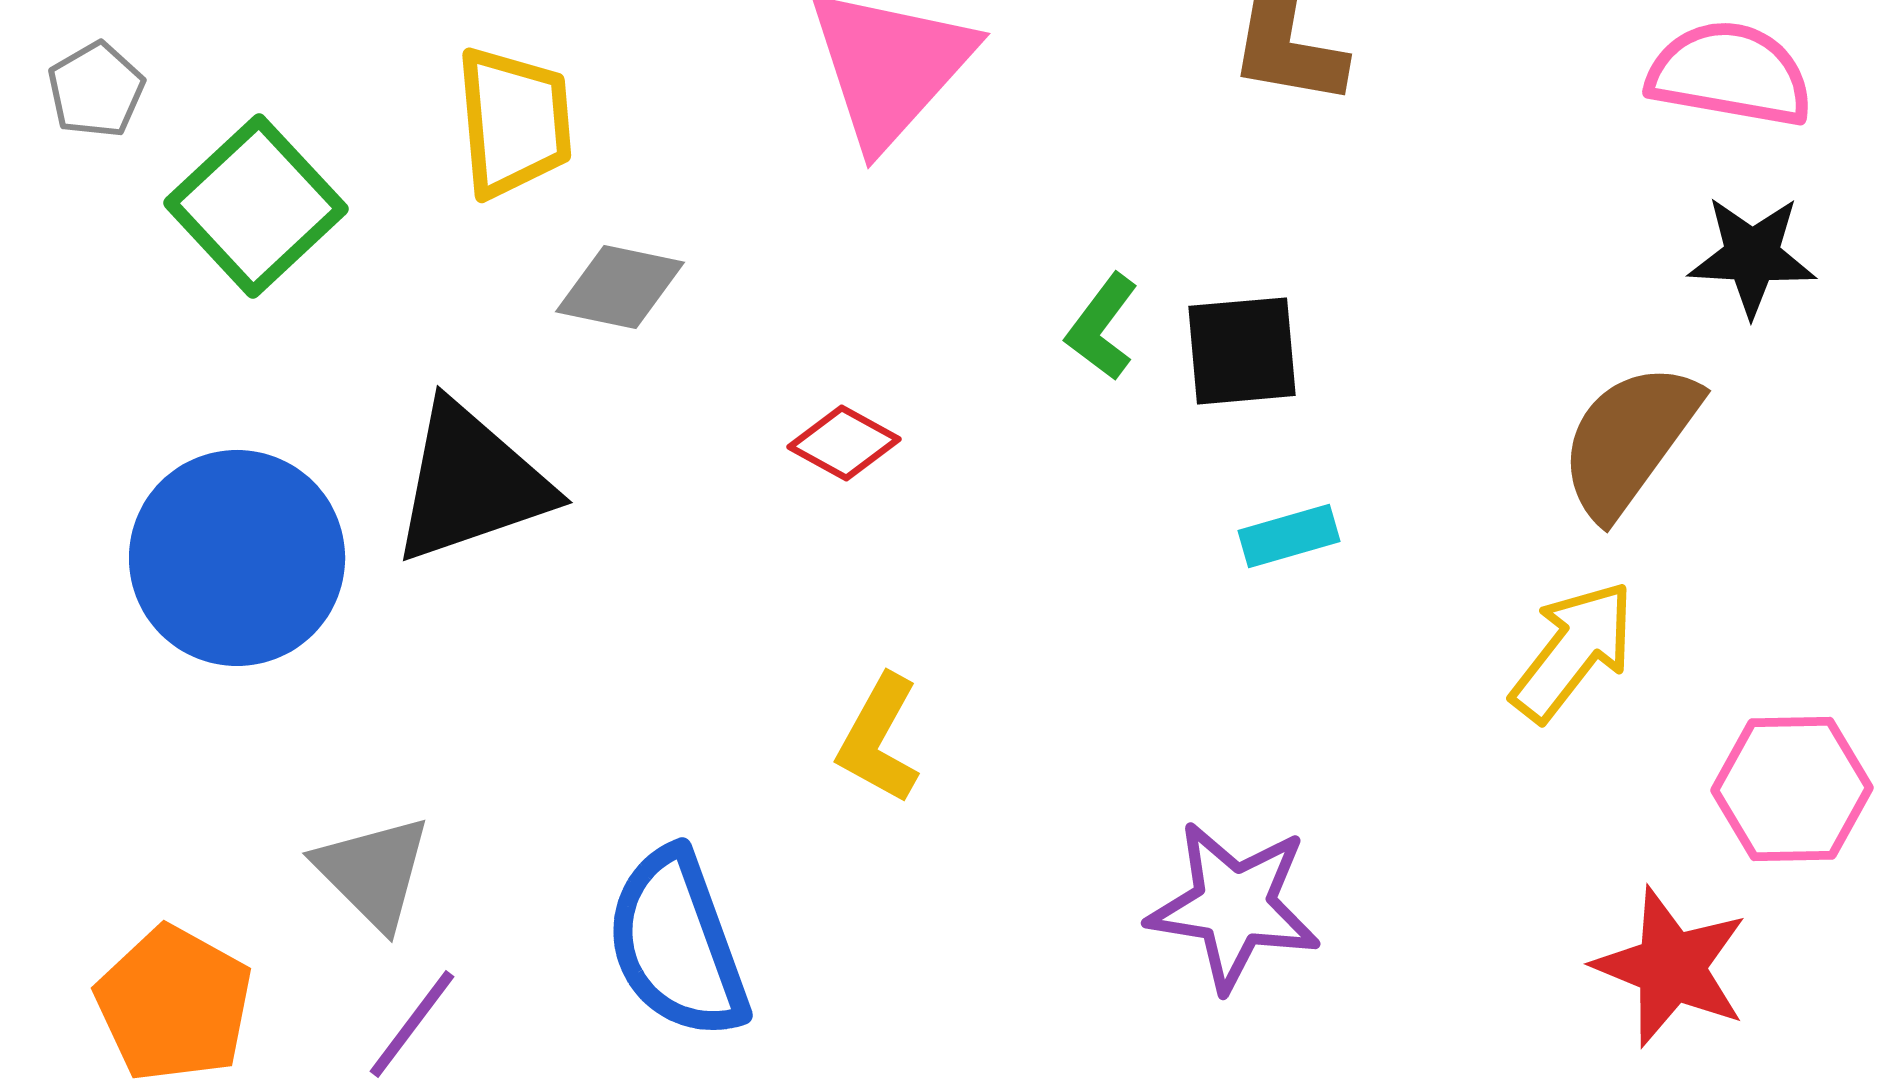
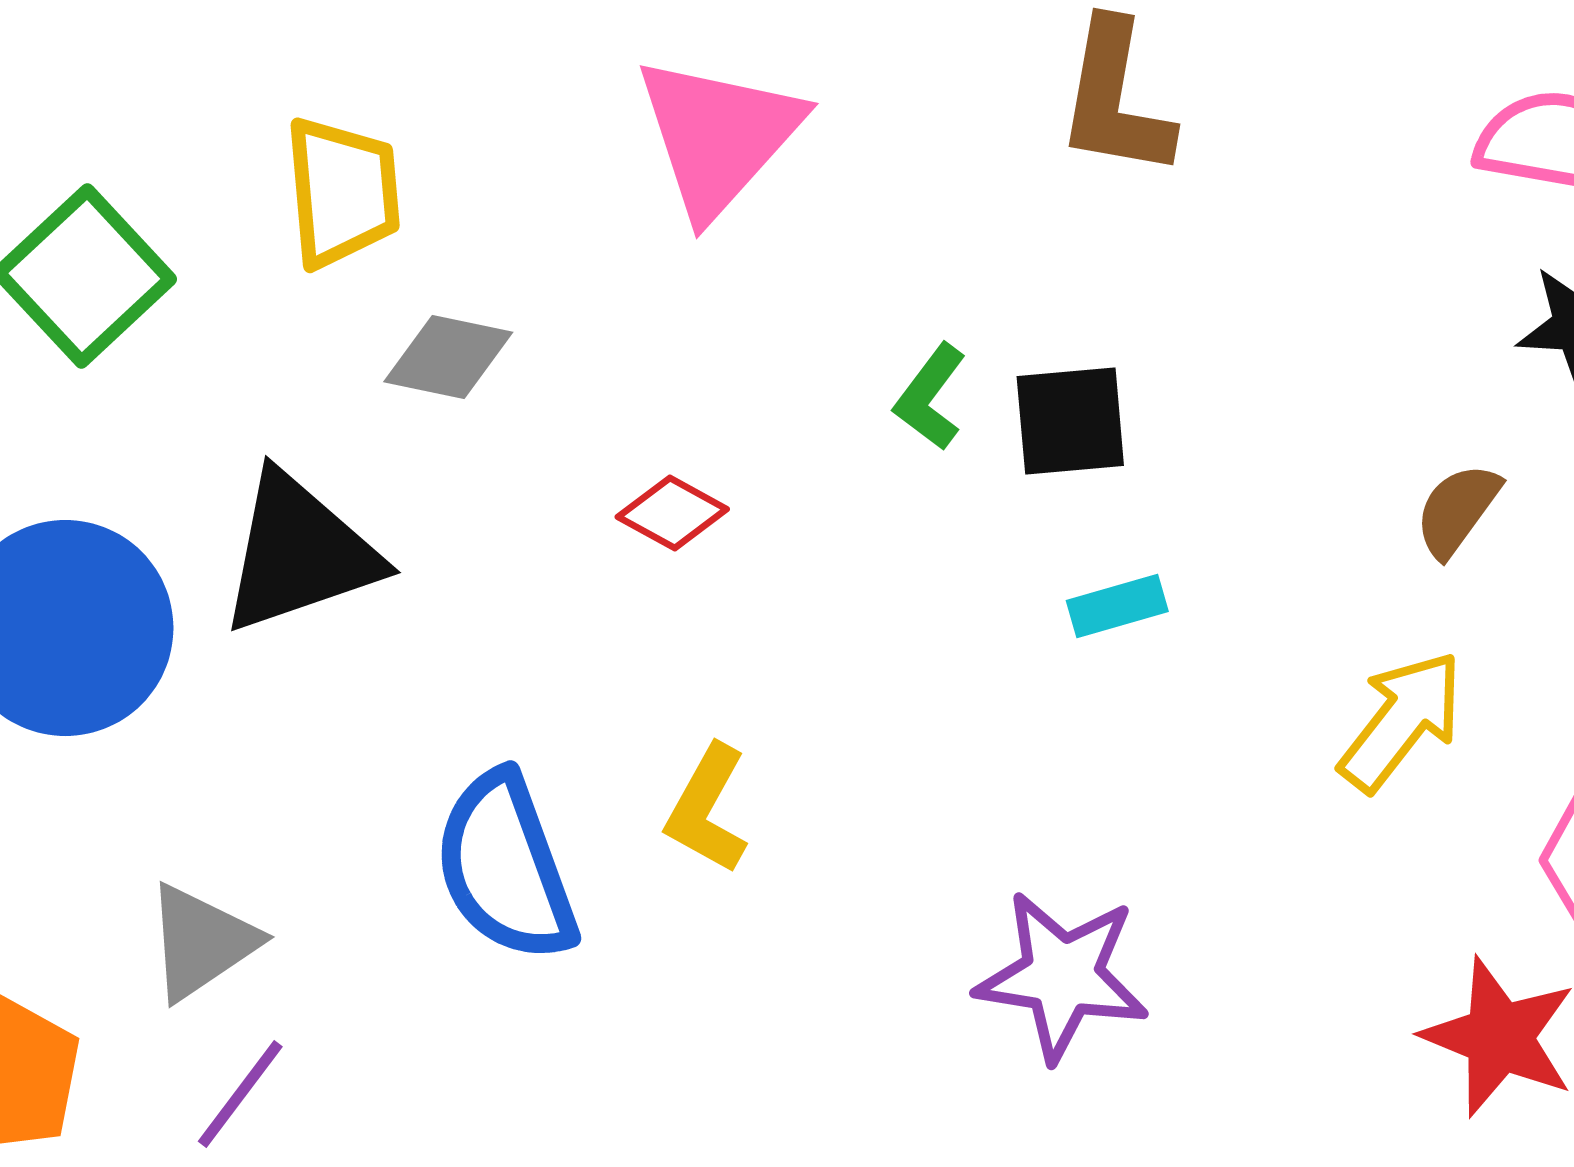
brown semicircle: (1629, 440) -> (1457, 510), size x0.6
gray triangle: (373, 872) -> (201, 942), turned 41
blue semicircle: (677, 944) -> (505, 867), moved

